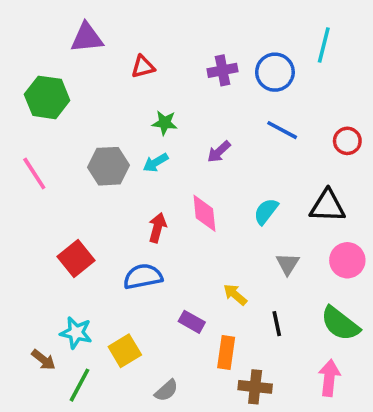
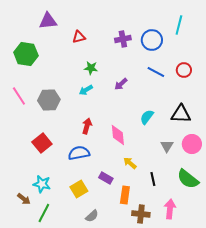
red circle: (347, 141) -> (184, 70), moved
gray hexagon: (109, 166) -> (49, 100), moved
pink diamond: (204, 213) -> (118, 135), moved
gray triangle: (288, 264) -> (167, 146), moved
yellow square: (125, 351) -> (79, 189), moved
pink arrow: (329, 378) -> (170, 209), moved

